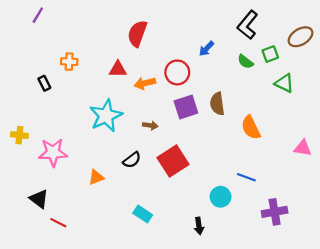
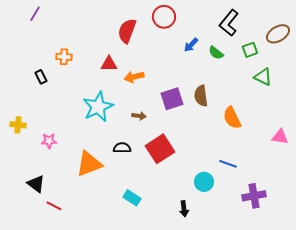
green semicircle: (245, 62) -> (216, 53), moved
red circle: (177, 72) -> (164, 17), moved
pink star: (53, 152) -> (49, 141), size x0.6
black semicircle: (132, 160) -> (122, 148), turned -144
orange triangle: (96, 177) -> (89, 164), size x1.8

